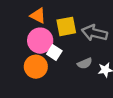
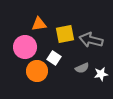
orange triangle: (38, 16) -> (39, 24), turned -35
pink circle: (40, 41) -> (25, 47), moved

